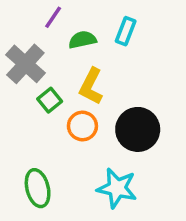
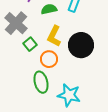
black circle: (138, 129) -> (81, 45), moved
green ellipse: (38, 188) -> (41, 82), moved

